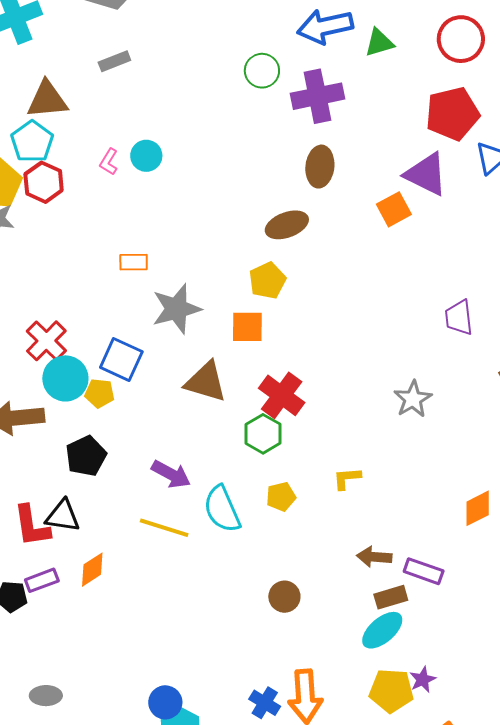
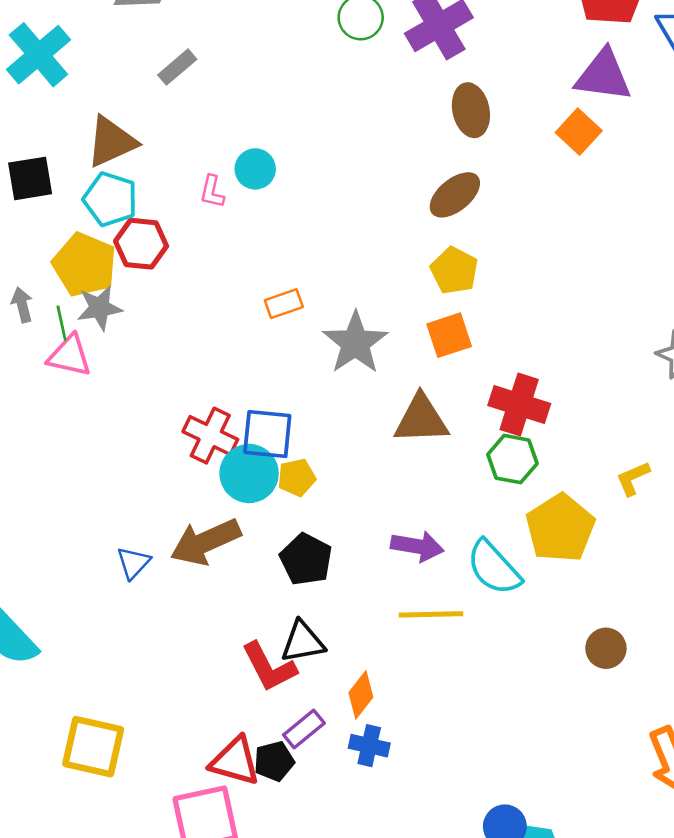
blue square: (121, 359) -> (267, 434), moved
yellow pentagon: (281, 497) -> (560, 528), size x1.8
blue cross: (265, 703) -> (369, 746), moved

